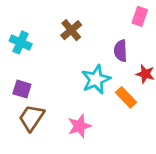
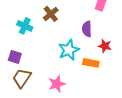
cyan cross: (21, 42) -> (25, 26), moved
orange rectangle: (126, 97) -> (91, 63), turned -35

